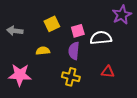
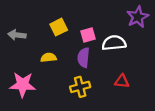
yellow cross: (71, 77) -> (80, 87), turned -30

